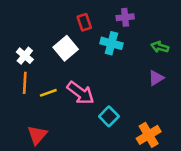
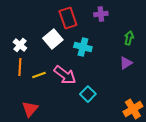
red rectangle: (84, 22) -> (68, 18), size x1.5
cyan cross: (111, 43) -> (83, 47), moved
green arrow: (160, 47) -> (129, 38), turned 88
orange cross: (149, 135) -> (133, 109), moved

